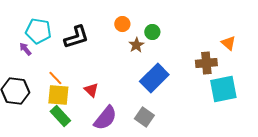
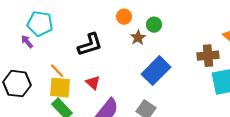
black L-shape: (76, 37) -> (90, 45), moved

